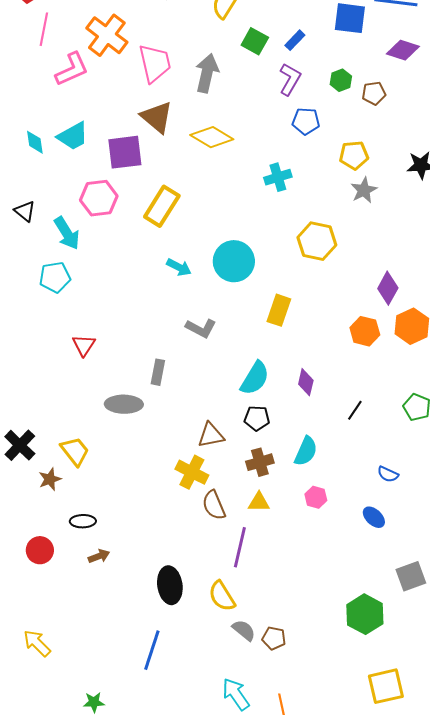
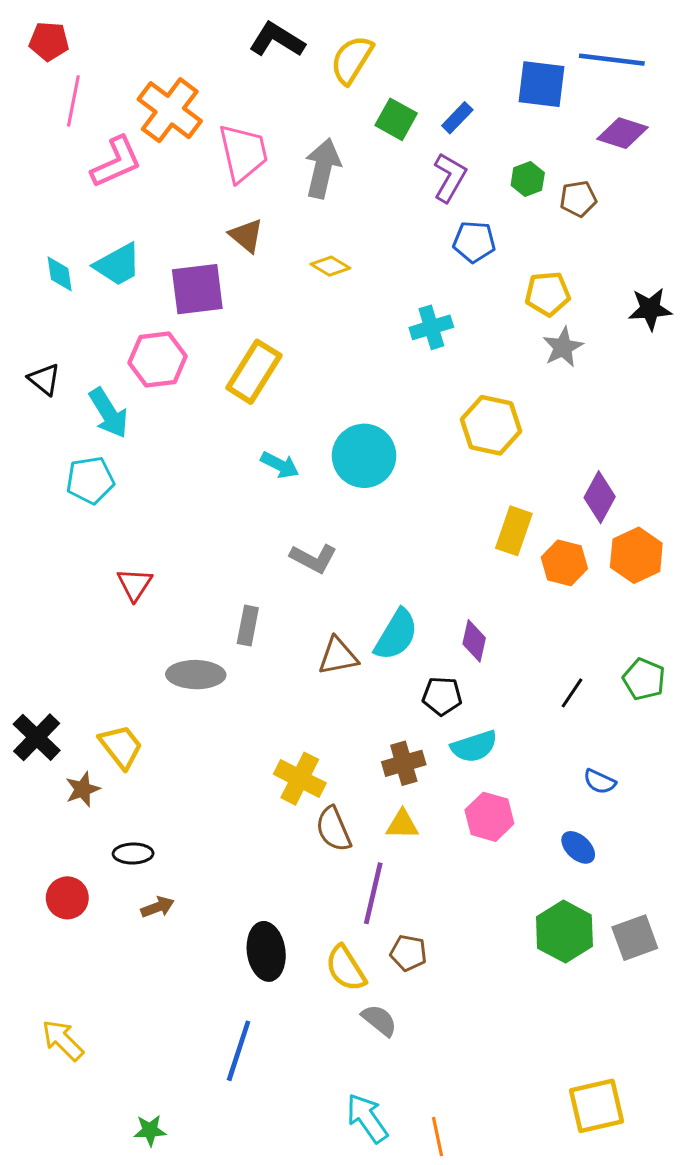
brown triangle: (157, 117) -> (246, 236), size x0.7
yellow diamond: (212, 137) -> (330, 266), size x0.6
yellow rectangle: (279, 310) -> (514, 531), moved
black line: (355, 410) -> (572, 693), moved
black pentagon: (257, 418) -> (442, 696), moved
brown triangle: (211, 435) -> (338, 656), moved
cyan semicircle: (306, 451) -> (474, 746), turned 48
pink hexagon: (316, 497) -> (489, 817), size x1.4
green hexagon: (365, 614) -> (564, 932), moved
brown pentagon: (274, 638) -> (408, 953), moved

